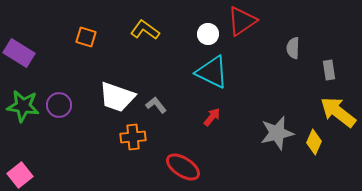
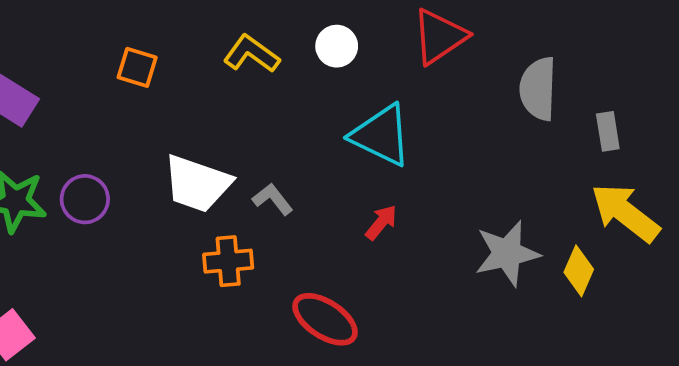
white circle: (208, 34) -> (337, 46), moved
gray semicircle: (293, 48) -> (538, 89), size x1.5

